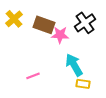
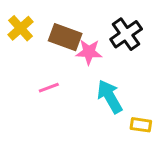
pink line: (33, 76) -> (49, 88), moved
yellow rectangle: (83, 84) -> (141, 125), moved

